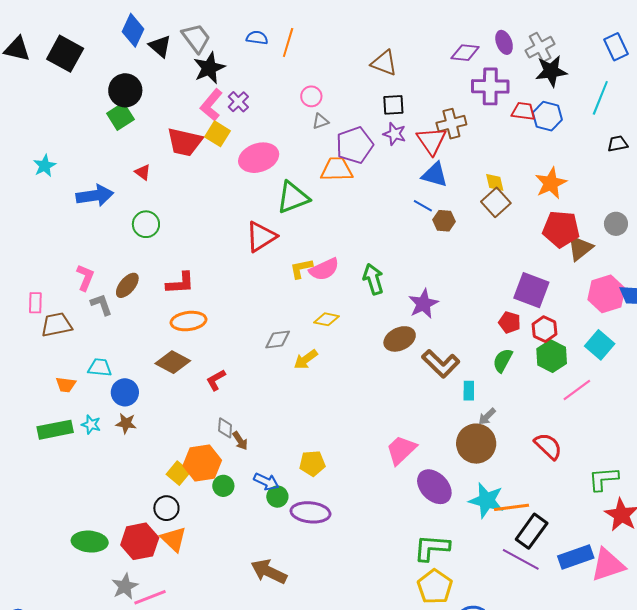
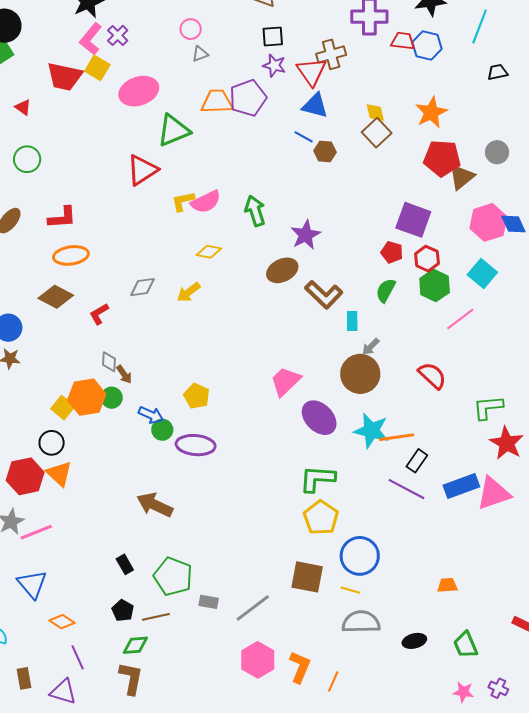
purple pentagon: (355, 145) -> (248, 98), moved
gray diamond: (278, 340) -> (143, 287), moved
yellow pentagon: (312, 463) -> (197, 396), turned 30
green circle: (223, 486) -> (112, 398), moved
black rectangle: (532, 531) -> (417, 461), size x0.7

